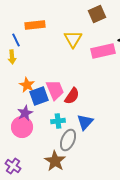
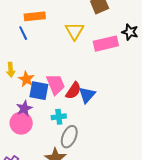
blue line: (16, 40) -> (23, 33), moved
yellow arrow: (12, 57) -> (11, 70), moved
blue square: (39, 96) -> (39, 91), turned 30
blue triangle: (85, 122) -> (87, 95), moved

